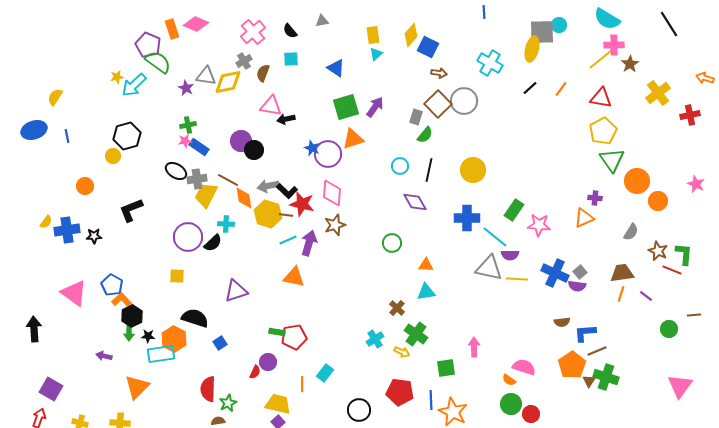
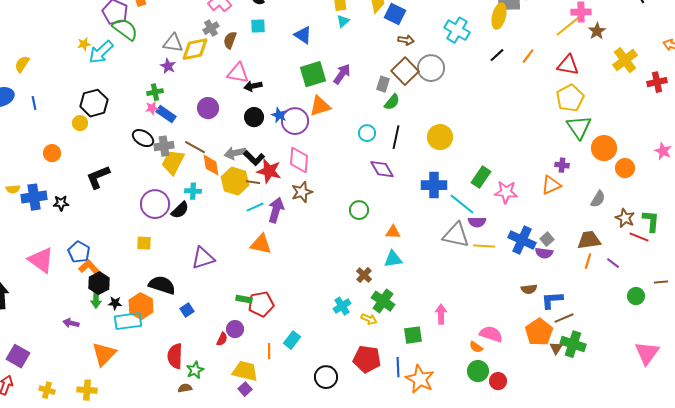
purple star: (186, 88) -> (168, 66), moved
black circle: (254, 150) -> (254, 117), moved
yellow semicircle: (46, 222) -> (13, 189), turned 48

